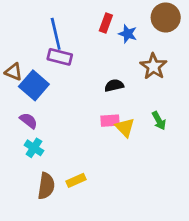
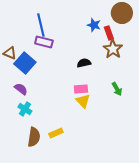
red rectangle: (106, 23) -> (109, 33), moved, turned -40
yellow triangle: (125, 127) -> (83, 101), moved

